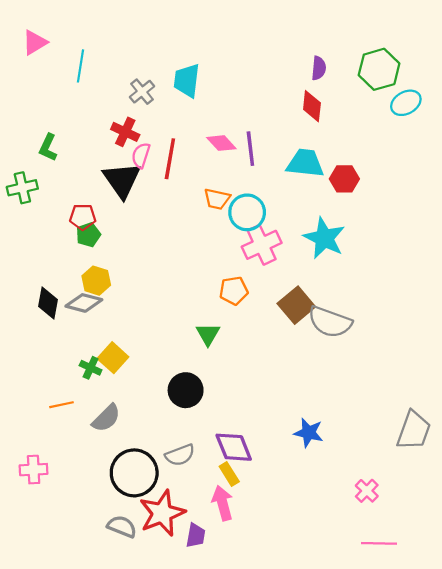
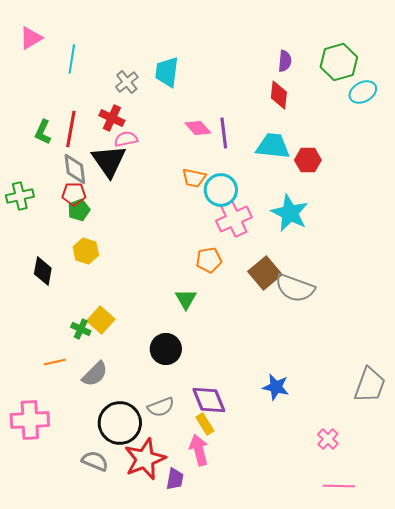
pink semicircle: (141, 155) -> (126, 139), turned 60
red line: (170, 159) -> (71, 129), moved
green cross: (22, 188) -> (20, 196), moved
gray diamond: (84, 303) -> (75, 169), moved, turned 68
pink cross: (34, 470) -> (30, 420), size x1.5
gray semicircle: (122, 527) -> (95, 461), moved

